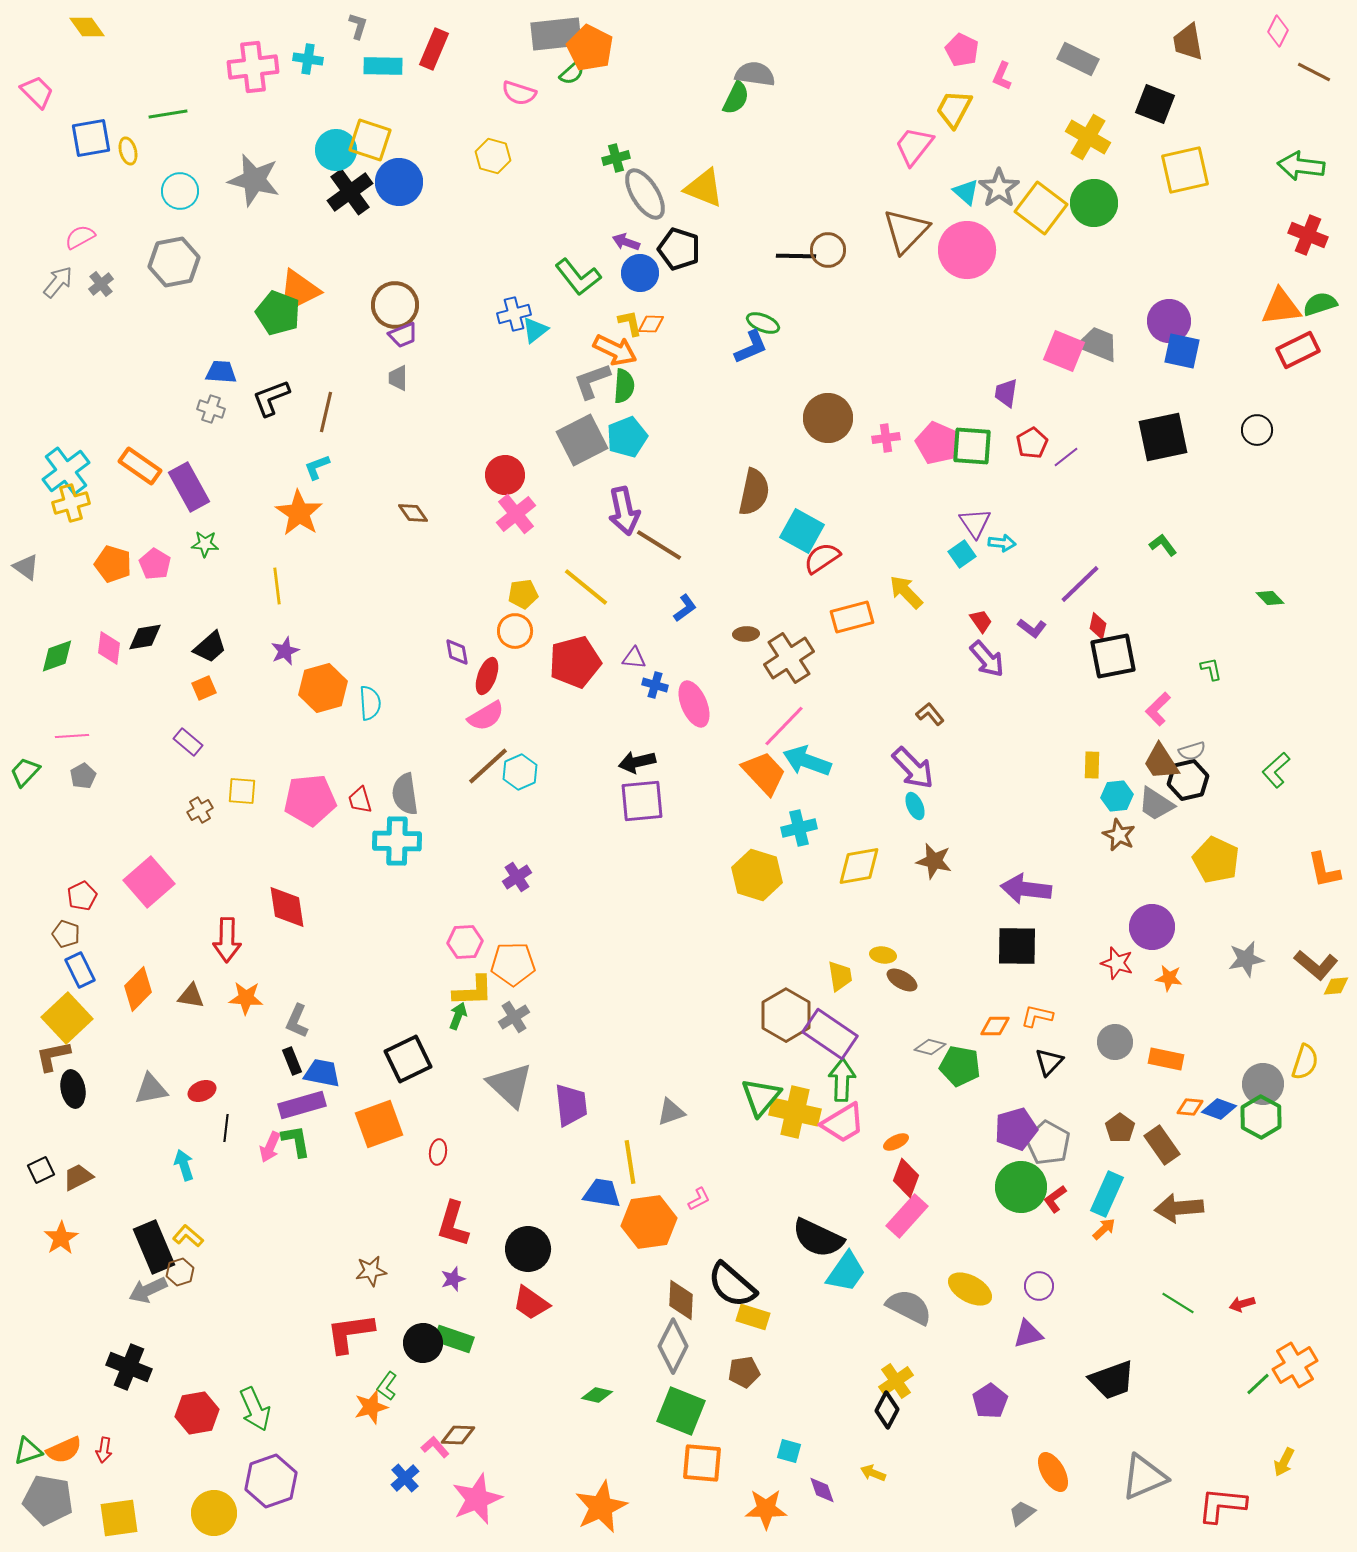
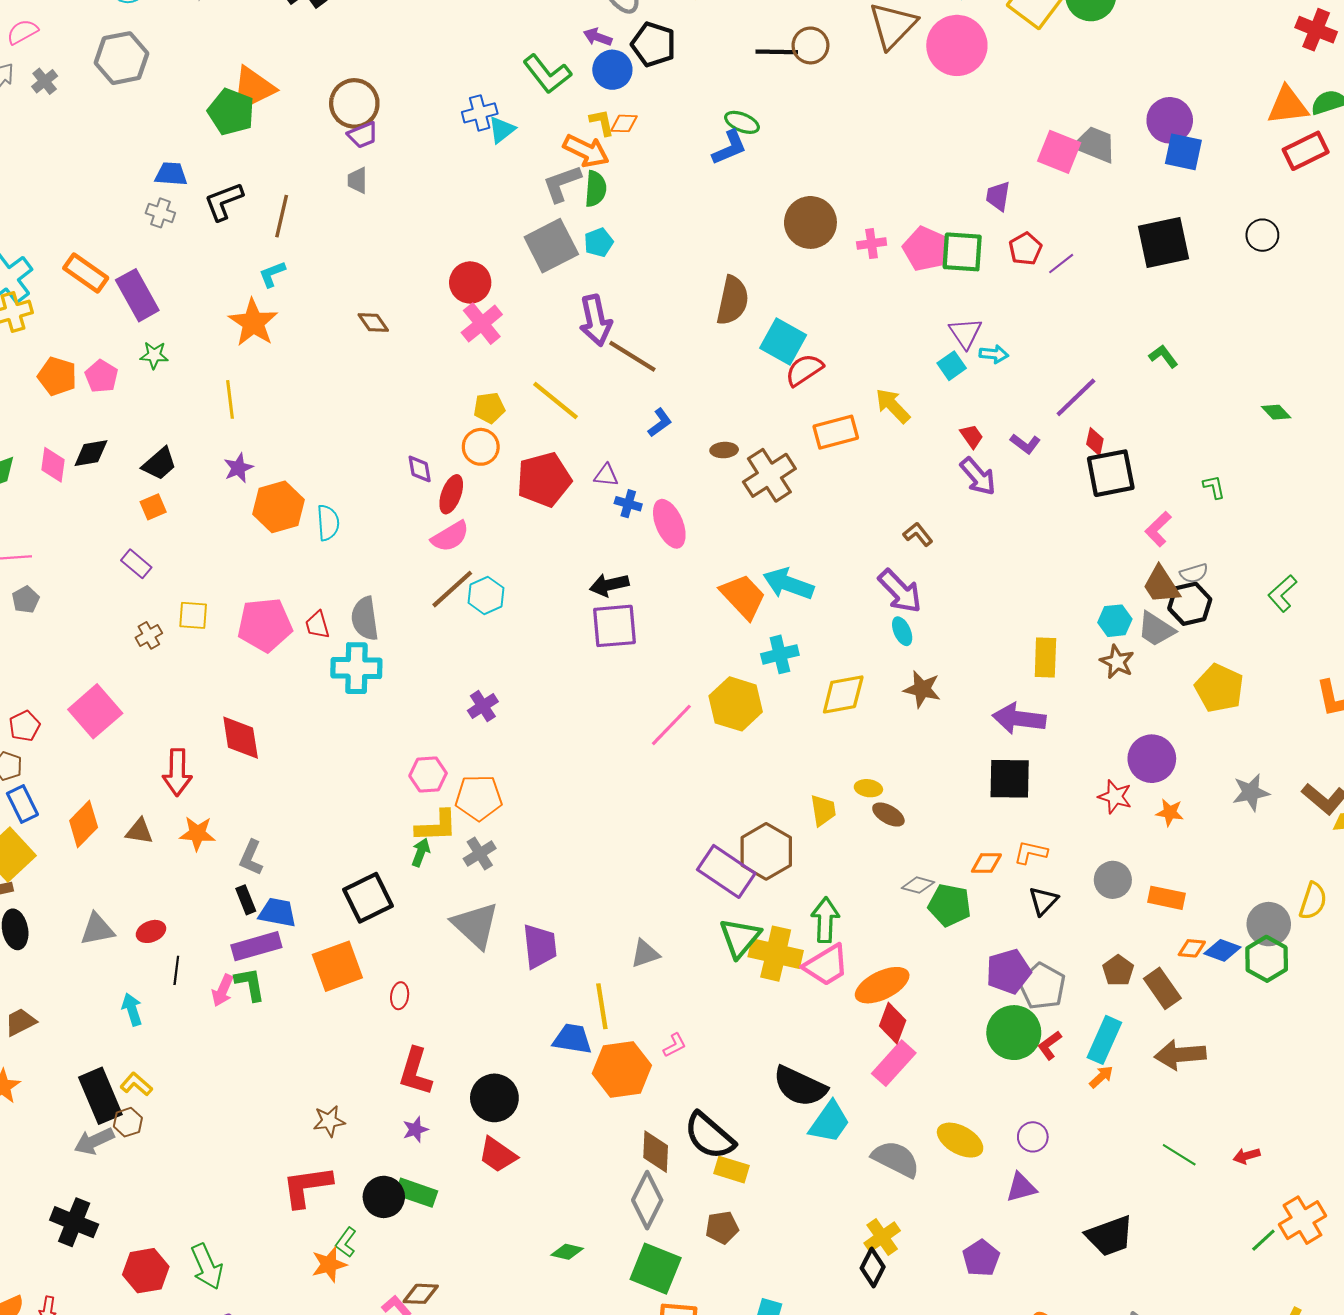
cyan pentagon: (627, 437) -> (599, 242), size x0.7
pink line: (784, 726) -> (671, 725), moved
yellow rectangle: (1092, 765) -> (1045, 658), moved, size x1.4
purple rectangle: (830, 1034) -> (726, 871), moved
orange ellipse: (896, 1142) -> (882, 985), size x2.0

